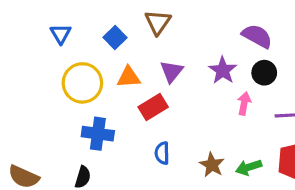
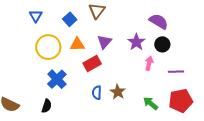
blue cross: (98, 134) -> (57, 79), turned 36
brown star: (212, 165) -> (118, 92), moved
green arrow: (249, 167) -> (151, 103), turned 56

